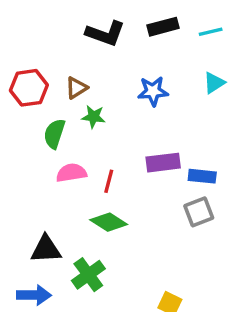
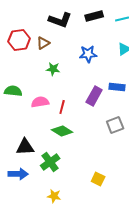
red hexagon: (29, 88) -> (19, 40), moved
brown triangle: (76, 88) -> (43, 43), moved
green semicircle: (54, 134) -> (13, 91), moved, turned 78
purple rectangle: (163, 163) -> (94, 96), turned -54
blue rectangle: (202, 176) -> (117, 87), moved

